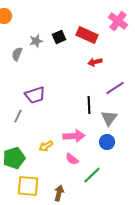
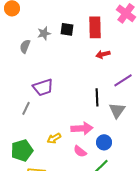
red rectangle: (87, 35) -> (95, 27), turned 65
black square: (59, 37) -> (67, 29), turned 32
blue circle: (107, 142) -> (104, 142), moved

